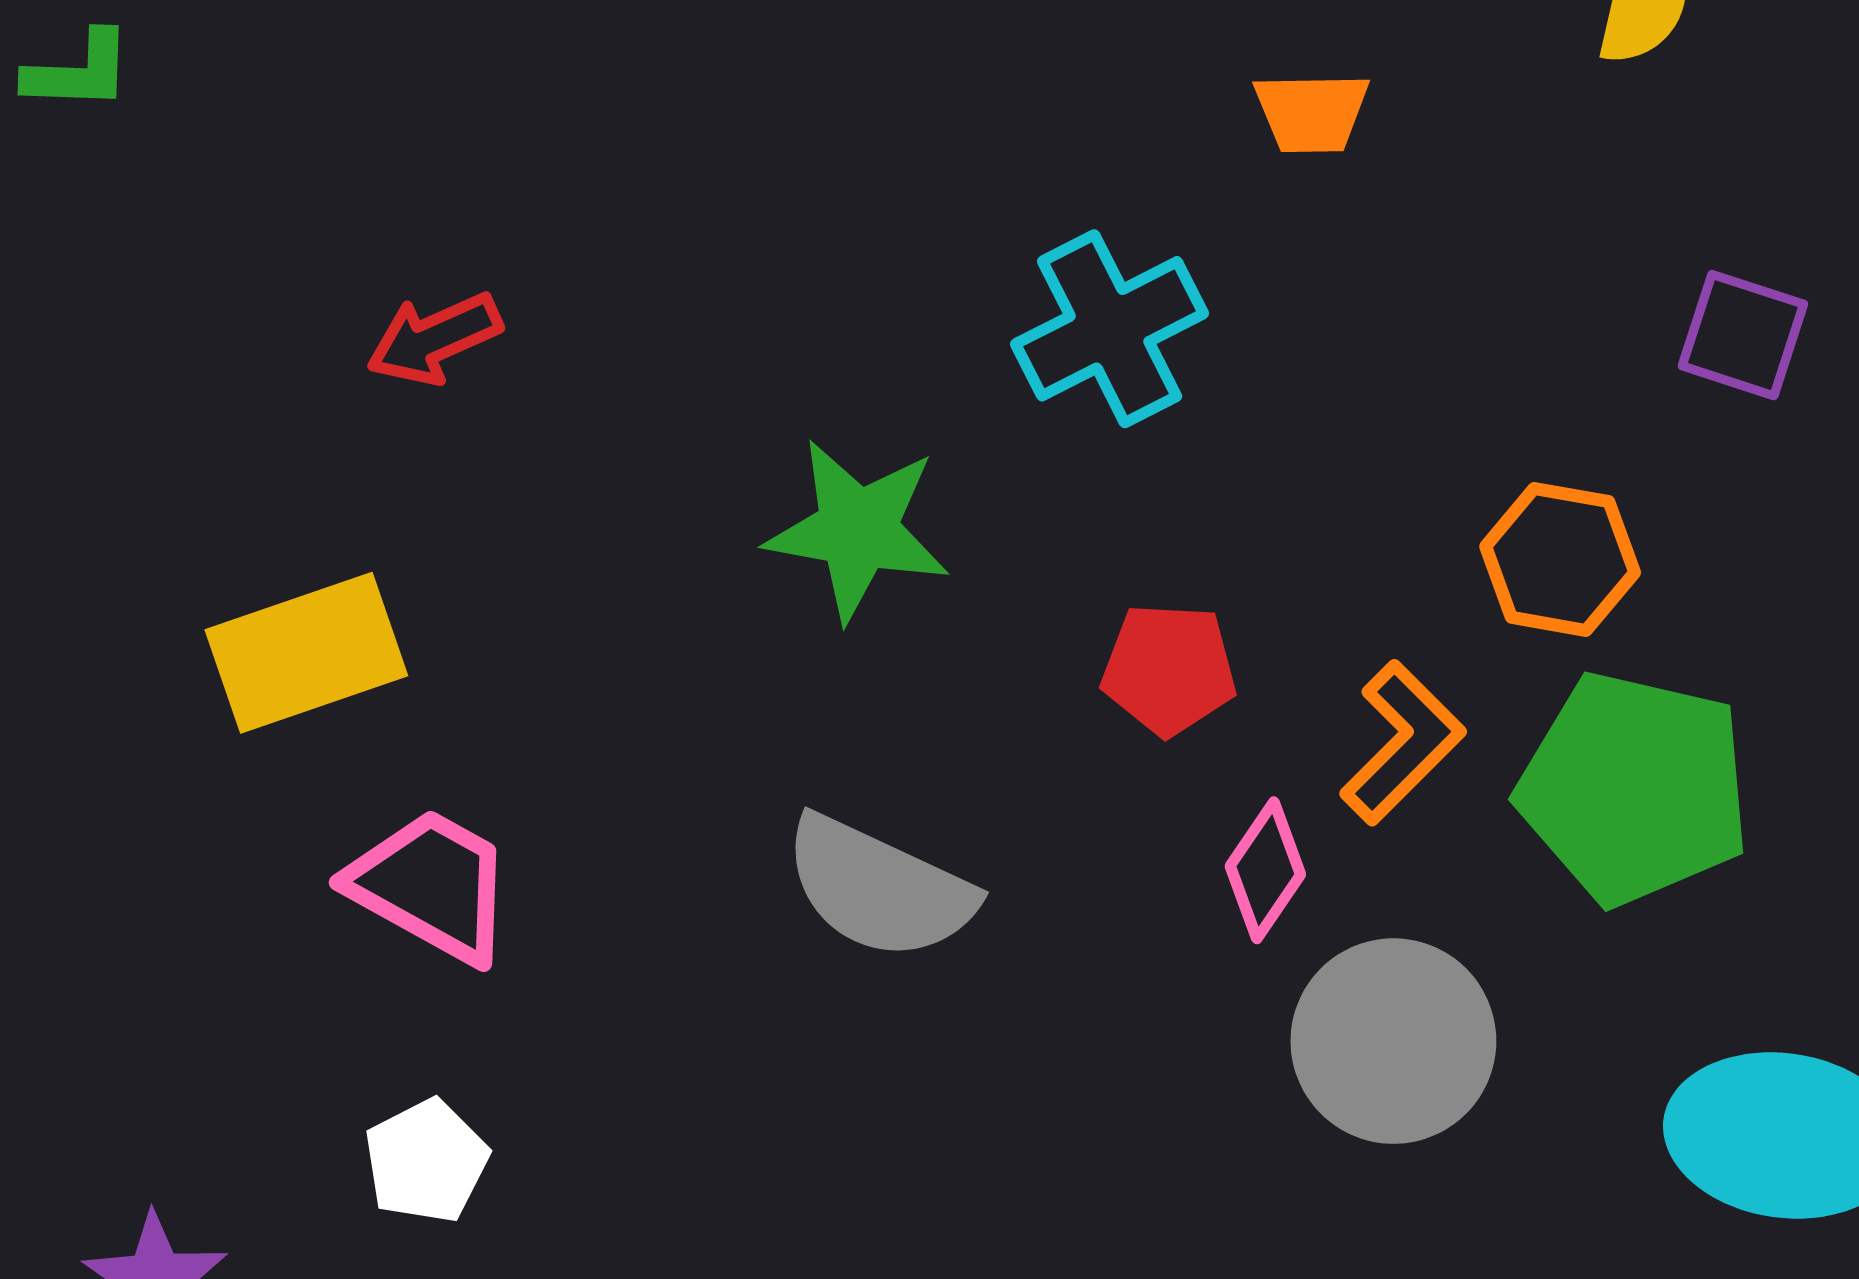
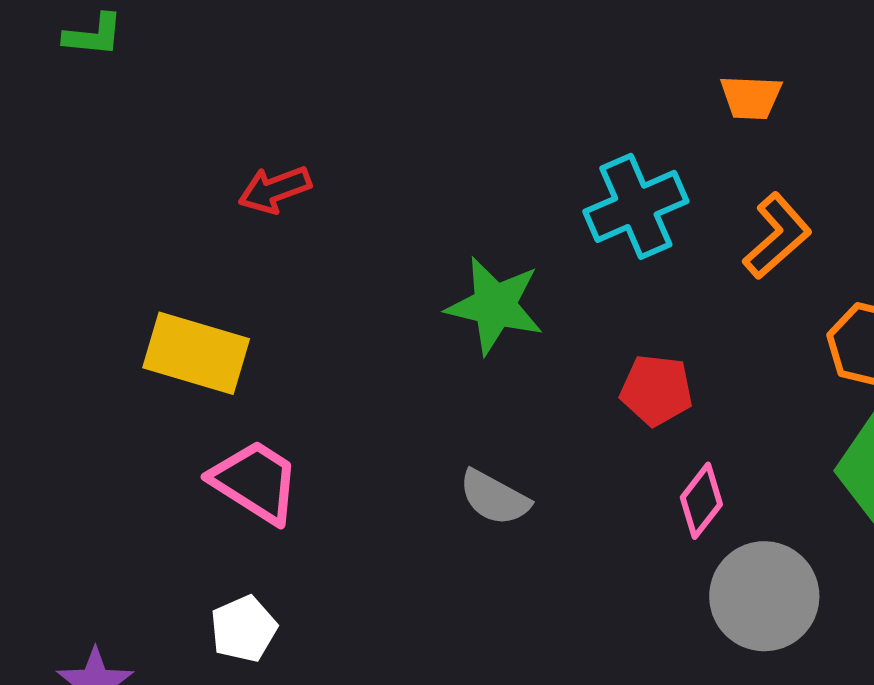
yellow rectangle: (306, 653) -> (196, 353), turned 32
orange L-shape: (1403, 743) -> (777, 236), moved
gray semicircle: (879, 888) -> (494, 498), size x0.7

